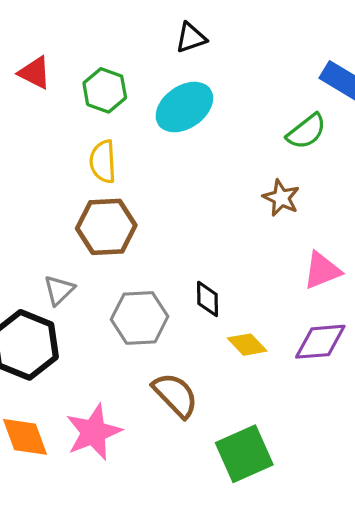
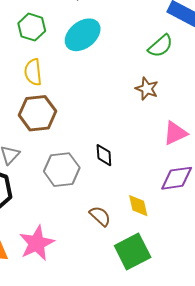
yellow diamond: (247, 345) -> (138, 206), moved, turned 35
brown semicircle: (175, 395) -> (100, 216), moved, size x0.7

